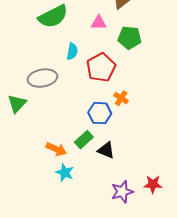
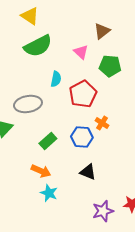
pink triangle: (99, 23) -> (81, 52), turned 42
green rectangle: (84, 140) -> (48, 141), moved

